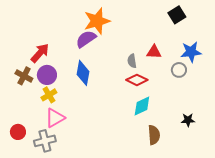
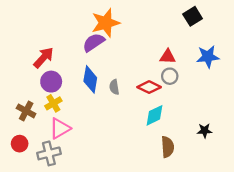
gray semicircle: (132, 61) -> (114, 87), moved
gray circle: (179, 70) -> (170, 76), moved
brown cross: (24, 76) -> (26, 111), moved

